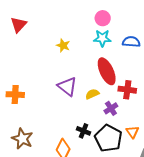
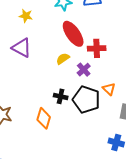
purple triangle: (67, 87) -> (22, 48), moved

